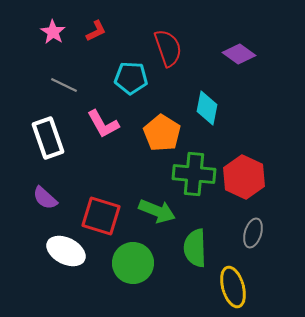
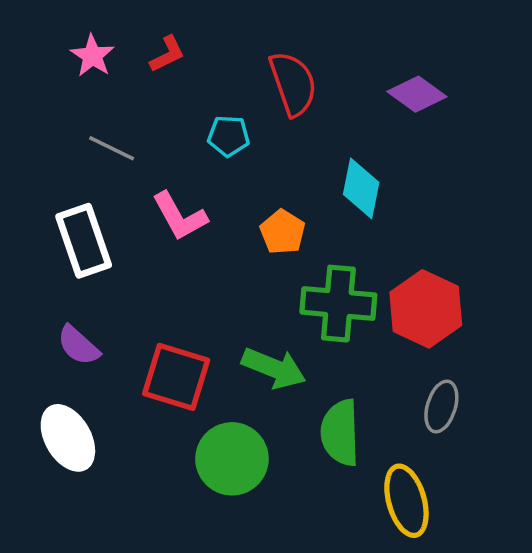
cyan pentagon: (131, 78) -> (228, 136), size x0.7
orange pentagon: (162, 133) -> (283, 232), size x0.7
white ellipse: (66, 251) -> (68, 438), moved, turned 33

